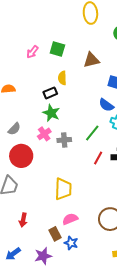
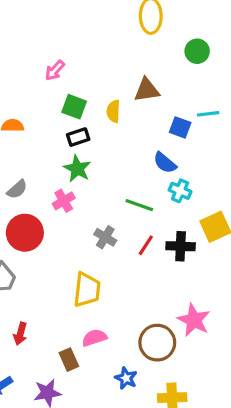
green square: (57, 49) -> (74, 107), moved
yellow semicircle: (62, 78) -> (113, 111), moved
green line: (92, 133) -> (139, 205), turned 66
gray cross: (64, 140) -> (105, 237), moved, turned 32
blue star: (71, 243) -> (126, 378), moved

